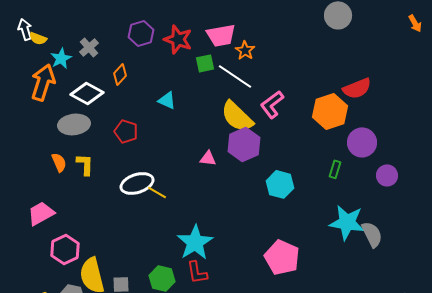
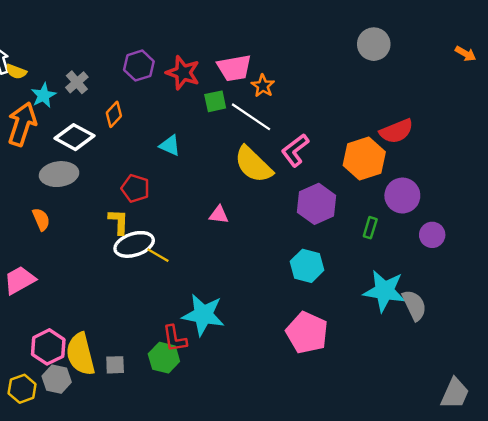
orange arrow: (415, 23) -> (466, 54), turned -30
red pentagon: (126, 131) -> (135, 188), moved
purple hexagon: (244, 144) -> (317, 204), moved
yellow L-shape: (85, 164) -> (119, 222), moved
cyan hexagon: (280, 184) -> (307, 266), moved
cyan star: (195, 242) -> (203, 315), turned -30
pink hexagon: (65, 249) -> (48, 347), moved
red L-shape: (197, 272) -> (175, 339), moved

